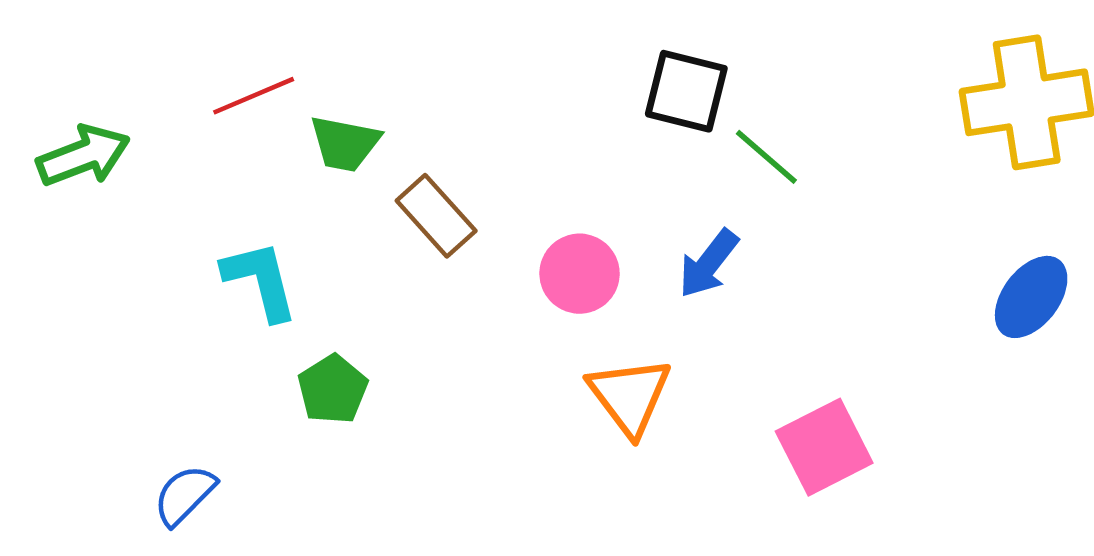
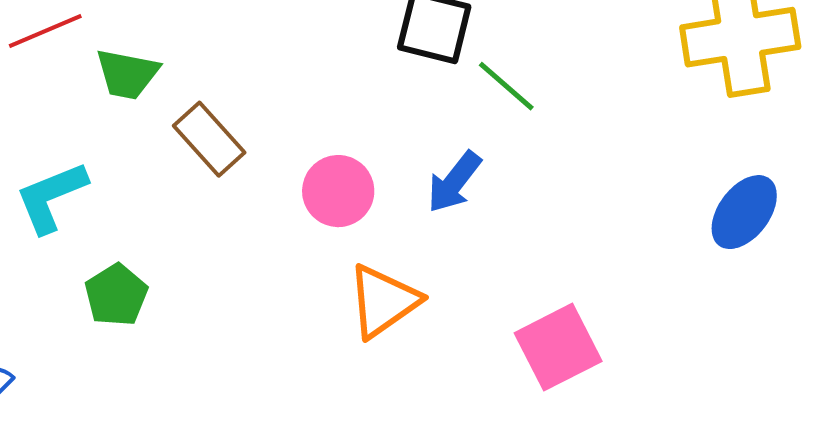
cyan L-shape: (260, 280) -> (51, 197), turned -98
orange triangle: (630, 396) -> (383, 301), turned 32

